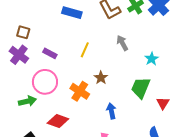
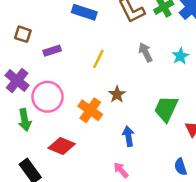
purple rectangle: (50, 53) -> (52, 51), moved, turned -48
purple cross: (19, 55) -> (17, 80), moved
cyan star: (152, 59) -> (180, 56), moved
green arrow: (27, 101) -> (25, 120), turned 90

